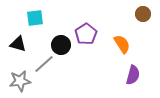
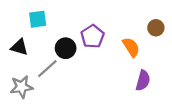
brown circle: (143, 14) -> (156, 28), moved

